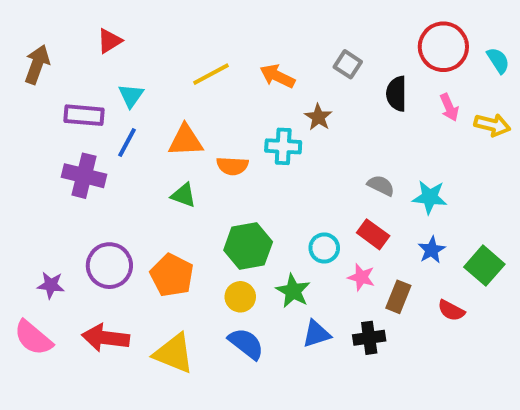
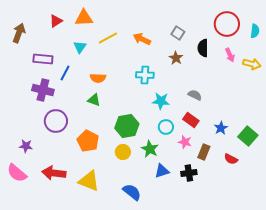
cyan semicircle: (498, 60) -> (255, 31), turned 40
cyan triangle: (131, 96) -> (80, 47), moved
brown star: (318, 117) -> (176, 58), moved
orange triangle: (186, 141) -> (84, 18), moved
orange semicircle: (232, 166) -> (98, 78), moved
cyan star: (430, 197) -> (161, 101), moved
purple circle: (109, 266) -> (56, 121), moved
blue semicircle: (246, 344) -> (132, 192), moved

